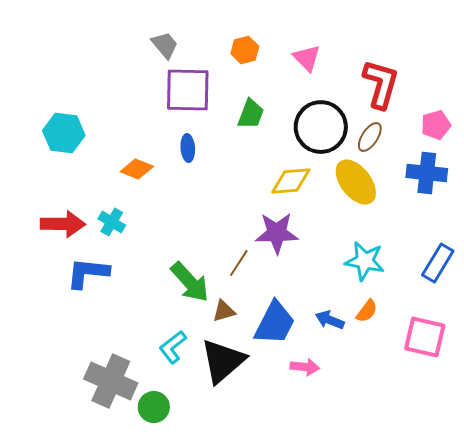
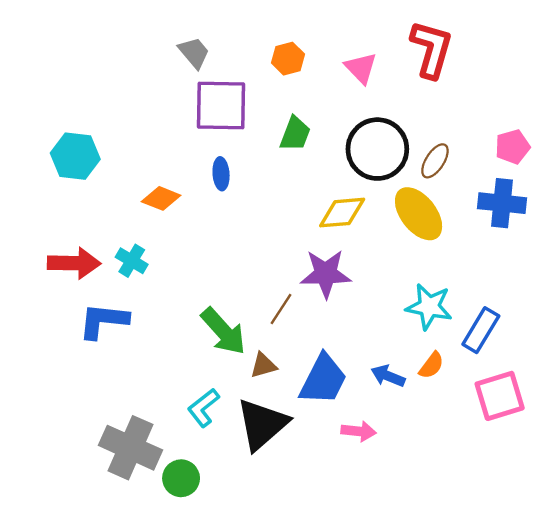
red L-shape: (381, 84) -> (431, 49), moved
blue rectangle: (438, 263) -> (481, 330), moved
pink square: (425, 337) -> (500, 396), turned -30

